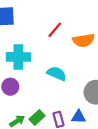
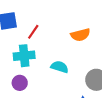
red line: (55, 30) -> (33, 32), moved

